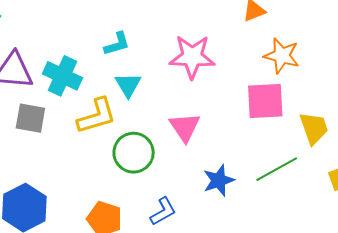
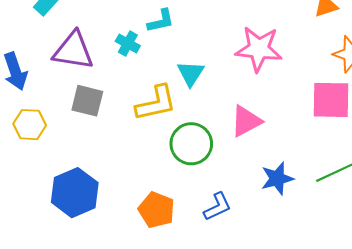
cyan L-shape: (117, 44) -> (161, 21), moved
cyan cross: (62, 76) -> (128, 44), moved, size x0.6
pink triangle: (185, 127) -> (246, 121), turned 32

